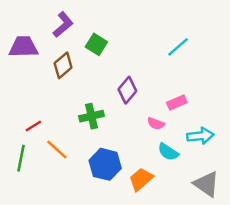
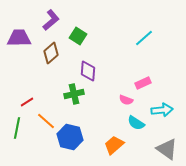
purple diamond: (127, 90) -> (88, 71), moved, turned -35
blue hexagon: (105, 164) -> (70, 137), moved

